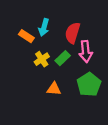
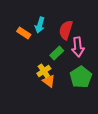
yellow cross: (42, 59) -> (44, 71), moved
orange triangle: (54, 89) -> (49, 81), turned 32

